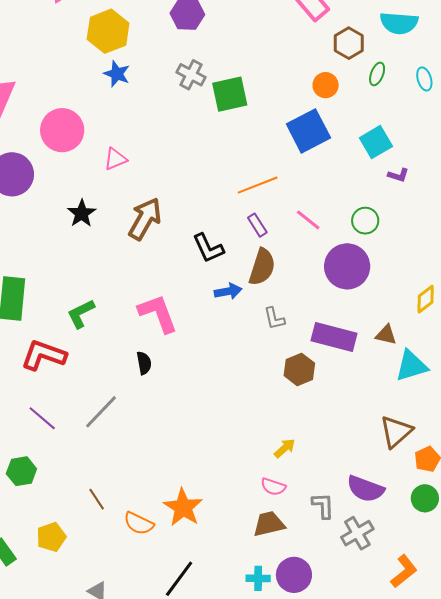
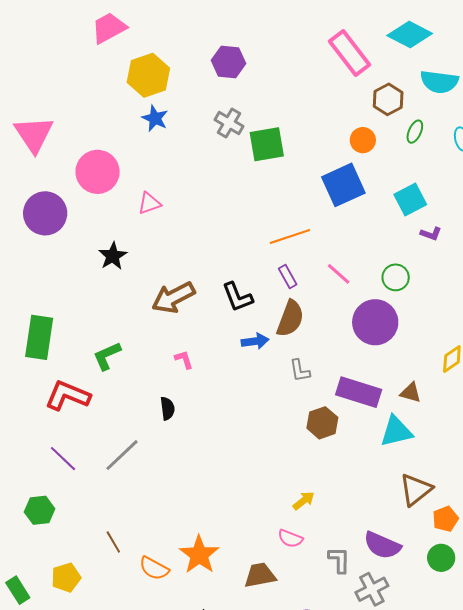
brown arrow: (145, 219) -> (173, 297), moved, turned -150
pink L-shape: (158, 313) -> (184, 360), size x0.5
cyan triangle: (411, 366) -> (396, 431), moved
brown trapezoid: (269, 524) -> (260, 575), moved

